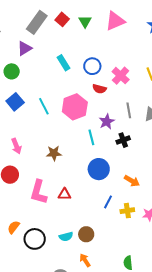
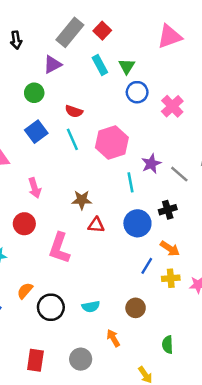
green triangle: (85, 21) -> (127, 66), moved
cyan rectangle: (63, 63) -> (100, 65), moved
red semicircle: (99, 89) -> (74, 111), moved
gray line: (129, 110) -> (179, 174), moved, turned -42
black cross: (123, 140) -> (168, 210), moved
orange arrow: (132, 181) -> (170, 249), moved
red triangle: (64, 194) -> (96, 225), moved
brown circle: (86, 234) -> (136, 308), moved

